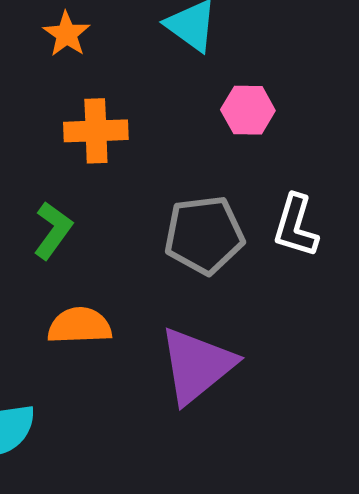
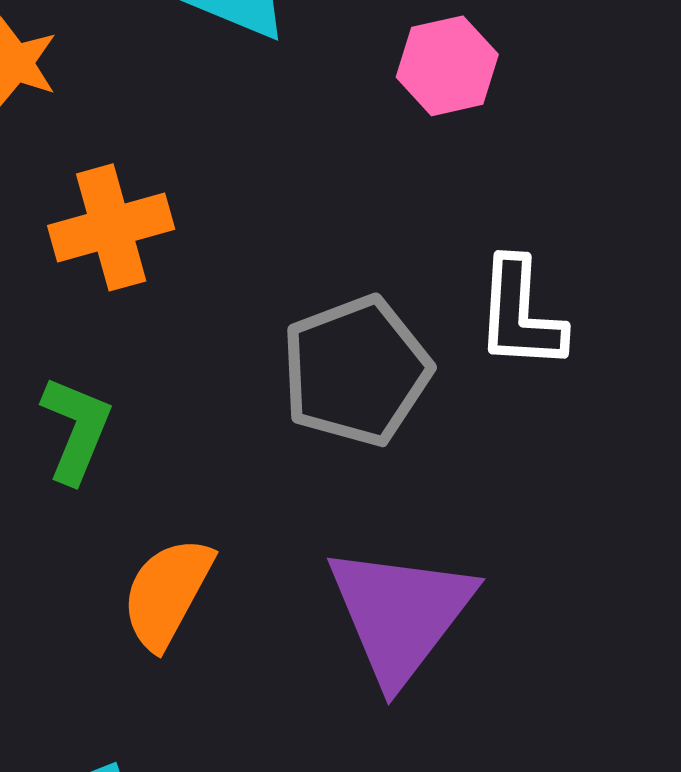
pink hexagon: (248, 110) -> (447, 66), moved
orange semicircle: (80, 326) -> (167, 593), turned -46

